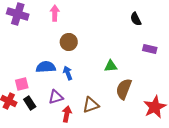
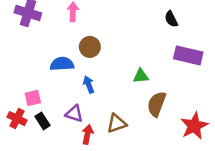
purple rectangle: (150, 49) -> (188, 55), size x1.6
blue semicircle: (46, 67) -> (62, 64), moved
purple triangle: (56, 97) -> (74, 114), turned 35

